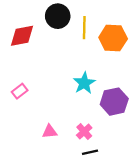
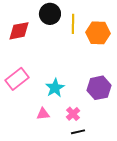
cyan star: (84, 83) -> (55, 88), moved
pink rectangle: (20, 91) -> (17, 79), size x1.6

